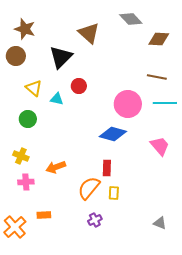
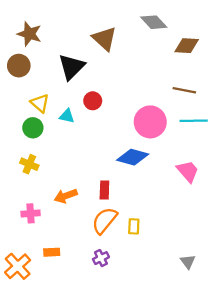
green circle: (28, 119) -> (33, 128), moved
yellow cross: (21, 156) -> (29, 164), moved
red rectangle: (107, 168) -> (104, 190), moved
purple cross: (95, 220) -> (101, 258), moved
gray triangle: (160, 223) -> (188, 262), turned 32

